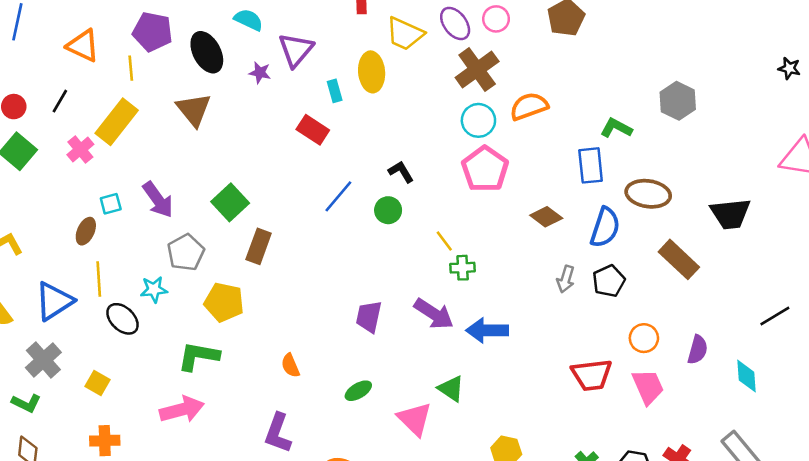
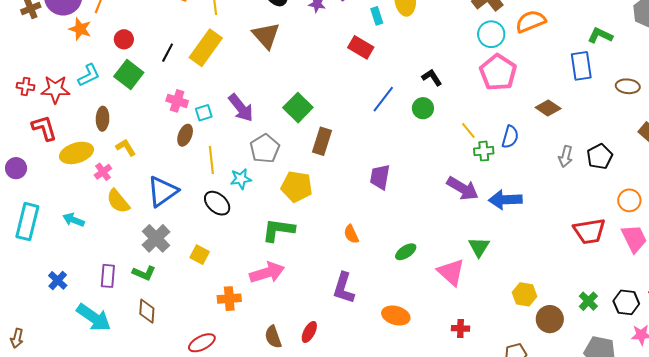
black line: (60, 101) -> (168, 53), moved
pink cross: (80, 150) -> (177, 101), moved, turned -30
brown ellipse: (648, 194) -> (628, 86), size x0.7
blue semicircle: (605, 227) -> (510, 137), moved, size x0.7
yellow line: (99, 279) -> (211, 160), moved
purple trapezoid: (369, 317) -> (380, 177), moved
green triangle: (451, 389) -> (479, 247), turned 30
orange cross: (105, 441) -> (229, 299), moved

